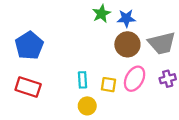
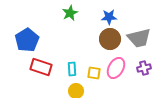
green star: (101, 14) -> (70, 13), moved
red rectangle: (28, 87) -> (41, 67), moved

